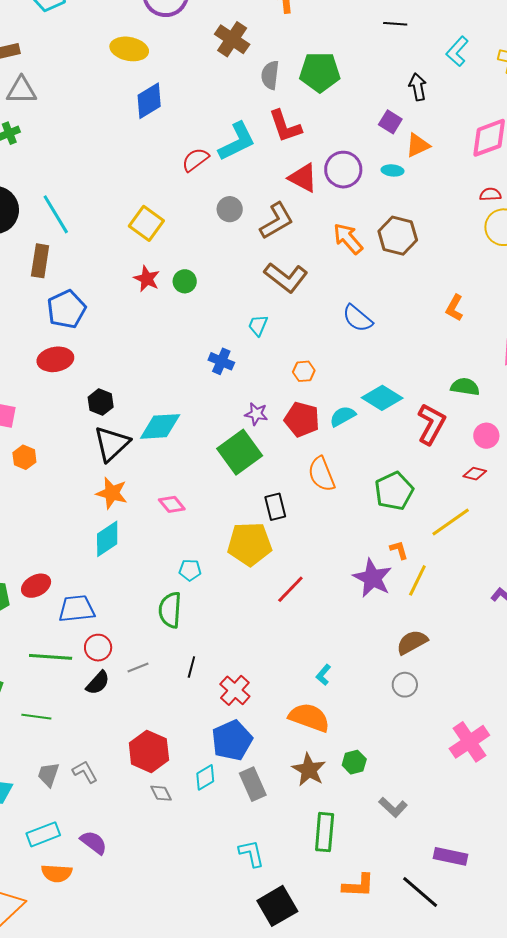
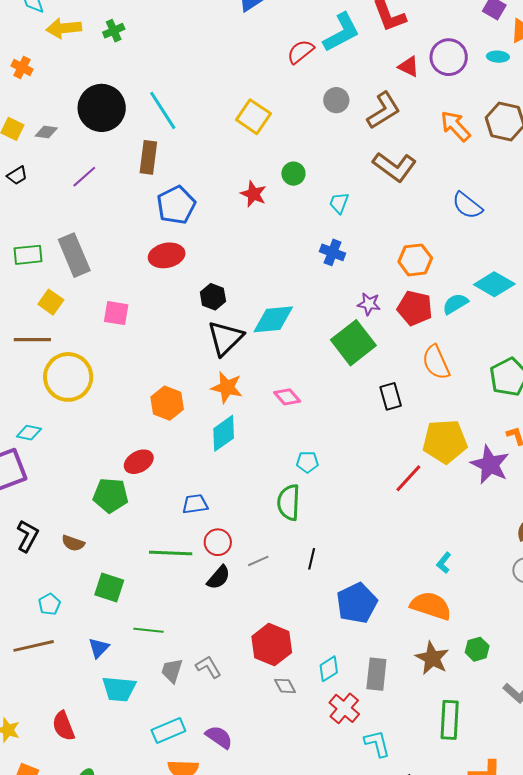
red triangle: (303, 178) -> (409, 67), size x0.7
red star: (147, 279) -> (253, 194), moved
cyan trapezoid: (258, 325) -> (339, 203), moved
orange hexagon: (304, 371) -> (415, 260), size x1.5
orange hexagon: (24, 457) -> (167, 403), moved, size x1.4
yellow pentagon: (250, 544) -> (445, 441), moved
red ellipse: (36, 586) -> (139, 462), moved
blue trapezoid: (77, 609) -> (195, 504), size x0.7
red cross: (235, 690) -> (344, 708), moved
green line: (36, 717) -> (148, 630), moved
blue pentagon: (232, 740) -> (357, 603), moved
gray rectangle: (253, 784) -> (376, 674), turned 32

